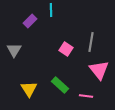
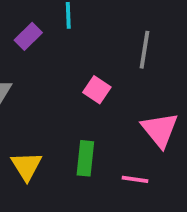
gray line: (91, 42) -> (145, 50), moved
green rectangle: (60, 85) -> (85, 158), turned 54

